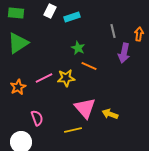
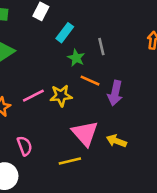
cyan rectangle: (72, 17) -> (65, 33), moved, turned -35
gray line: (113, 31) -> (101, 47), moved
purple arrow: (124, 53) -> (115, 93), moved

